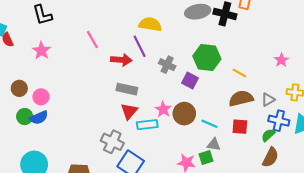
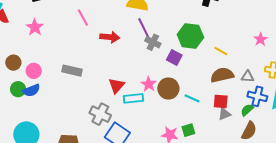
purple line: (140, 46) -> (144, 28), moved
gray rectangle: (127, 89) -> (72, 71), moved
gray triangle: (268, 100) -> (248, 77), turned 32
gray triangle: (214, 145) -> (224, 114), moved, turned -32

